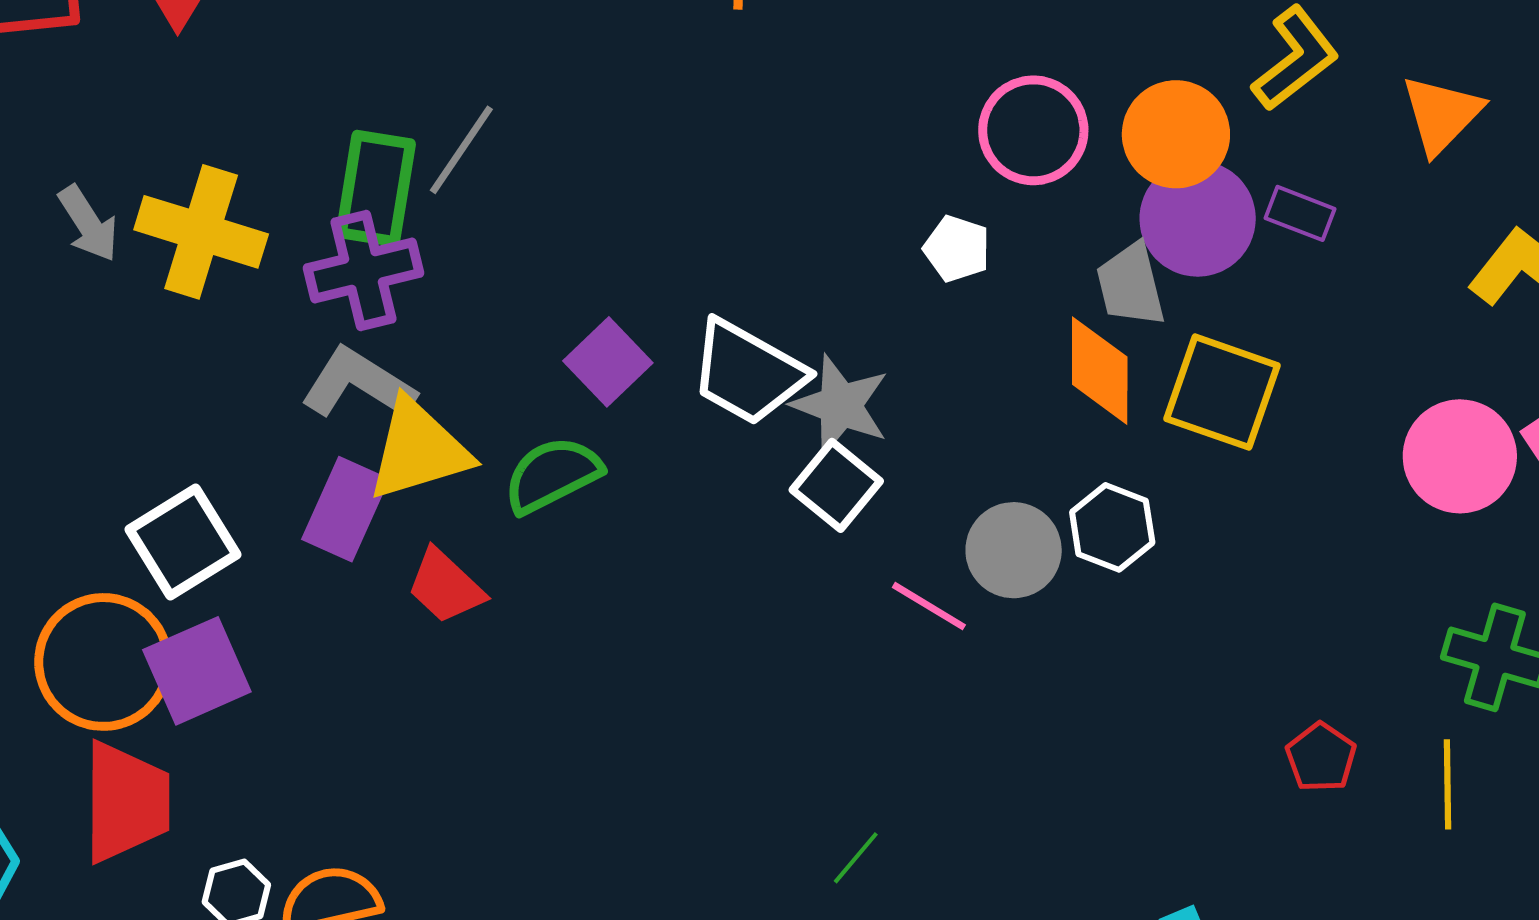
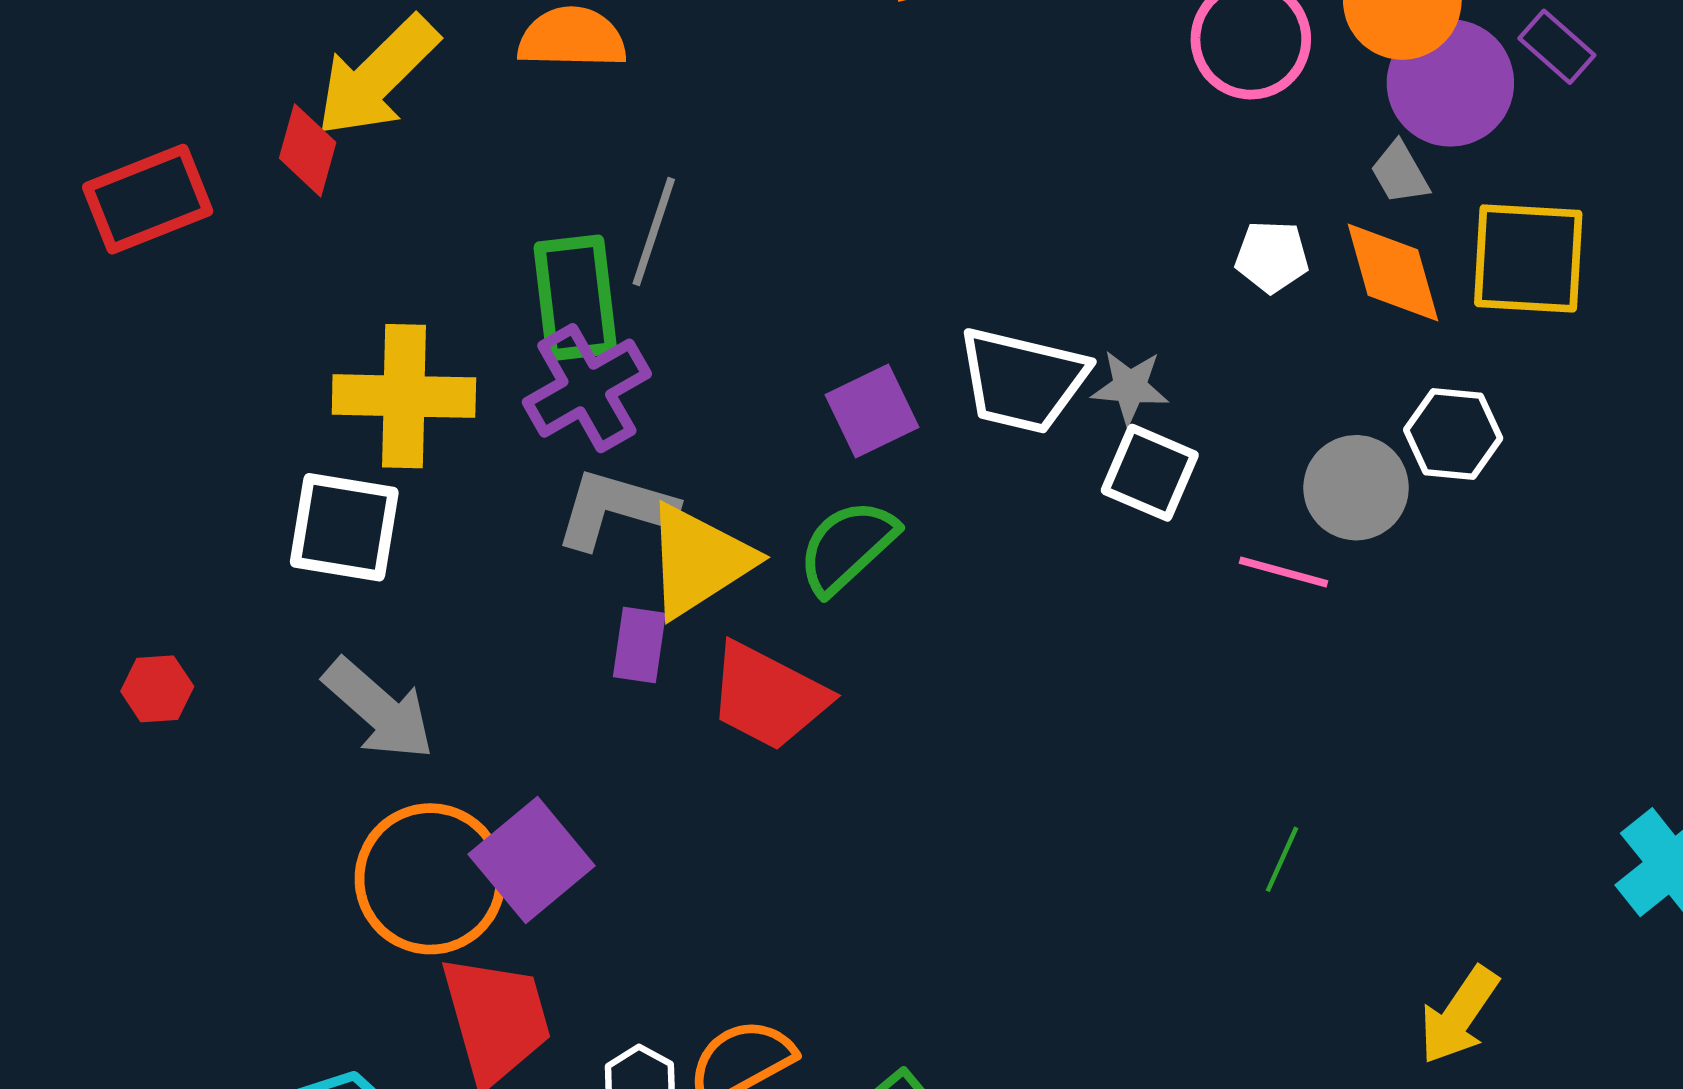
purple rectangle: (1300, 213) -> (1557, 47), turned 36
gray arrow: (88, 224) -> (379, 709), moved, size x1.4
white pentagon: (957, 249) -> (1272, 257), moved
gray trapezoid: (1131, 285) -> (1400, 173), size x0.7
purple square: (608, 362) -> (872, 411), turned 34
gray star: (840, 405) -> (1130, 387), size x0.7
purple rectangle: (345, 509) -> (639, 645), size x0.7
white square: (183, 542) -> (344, 527), moved, turned -33
red trapezoid: (446, 586) -> (768, 696), size x1.4

